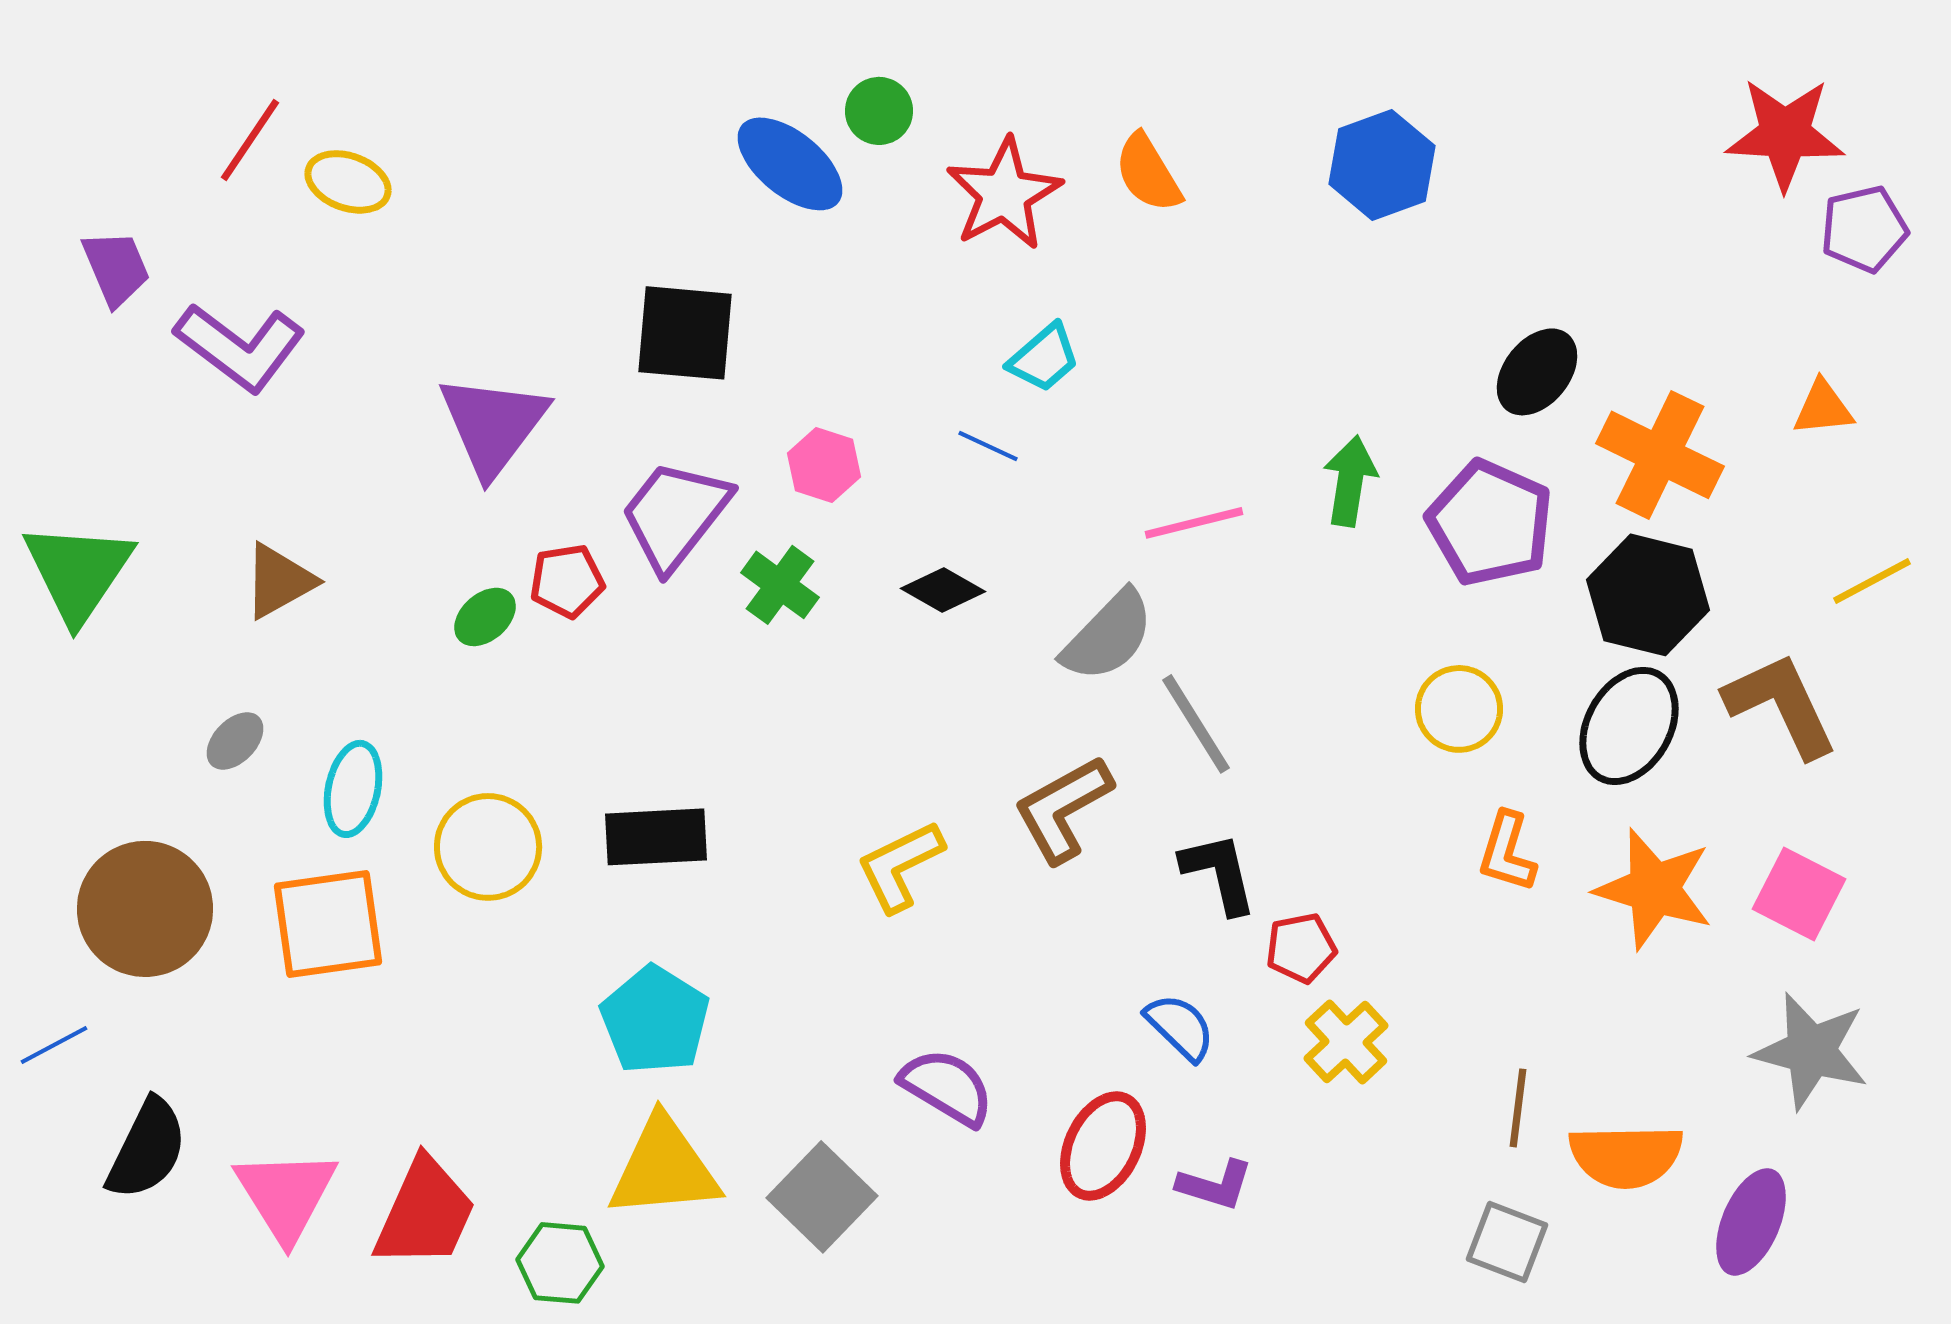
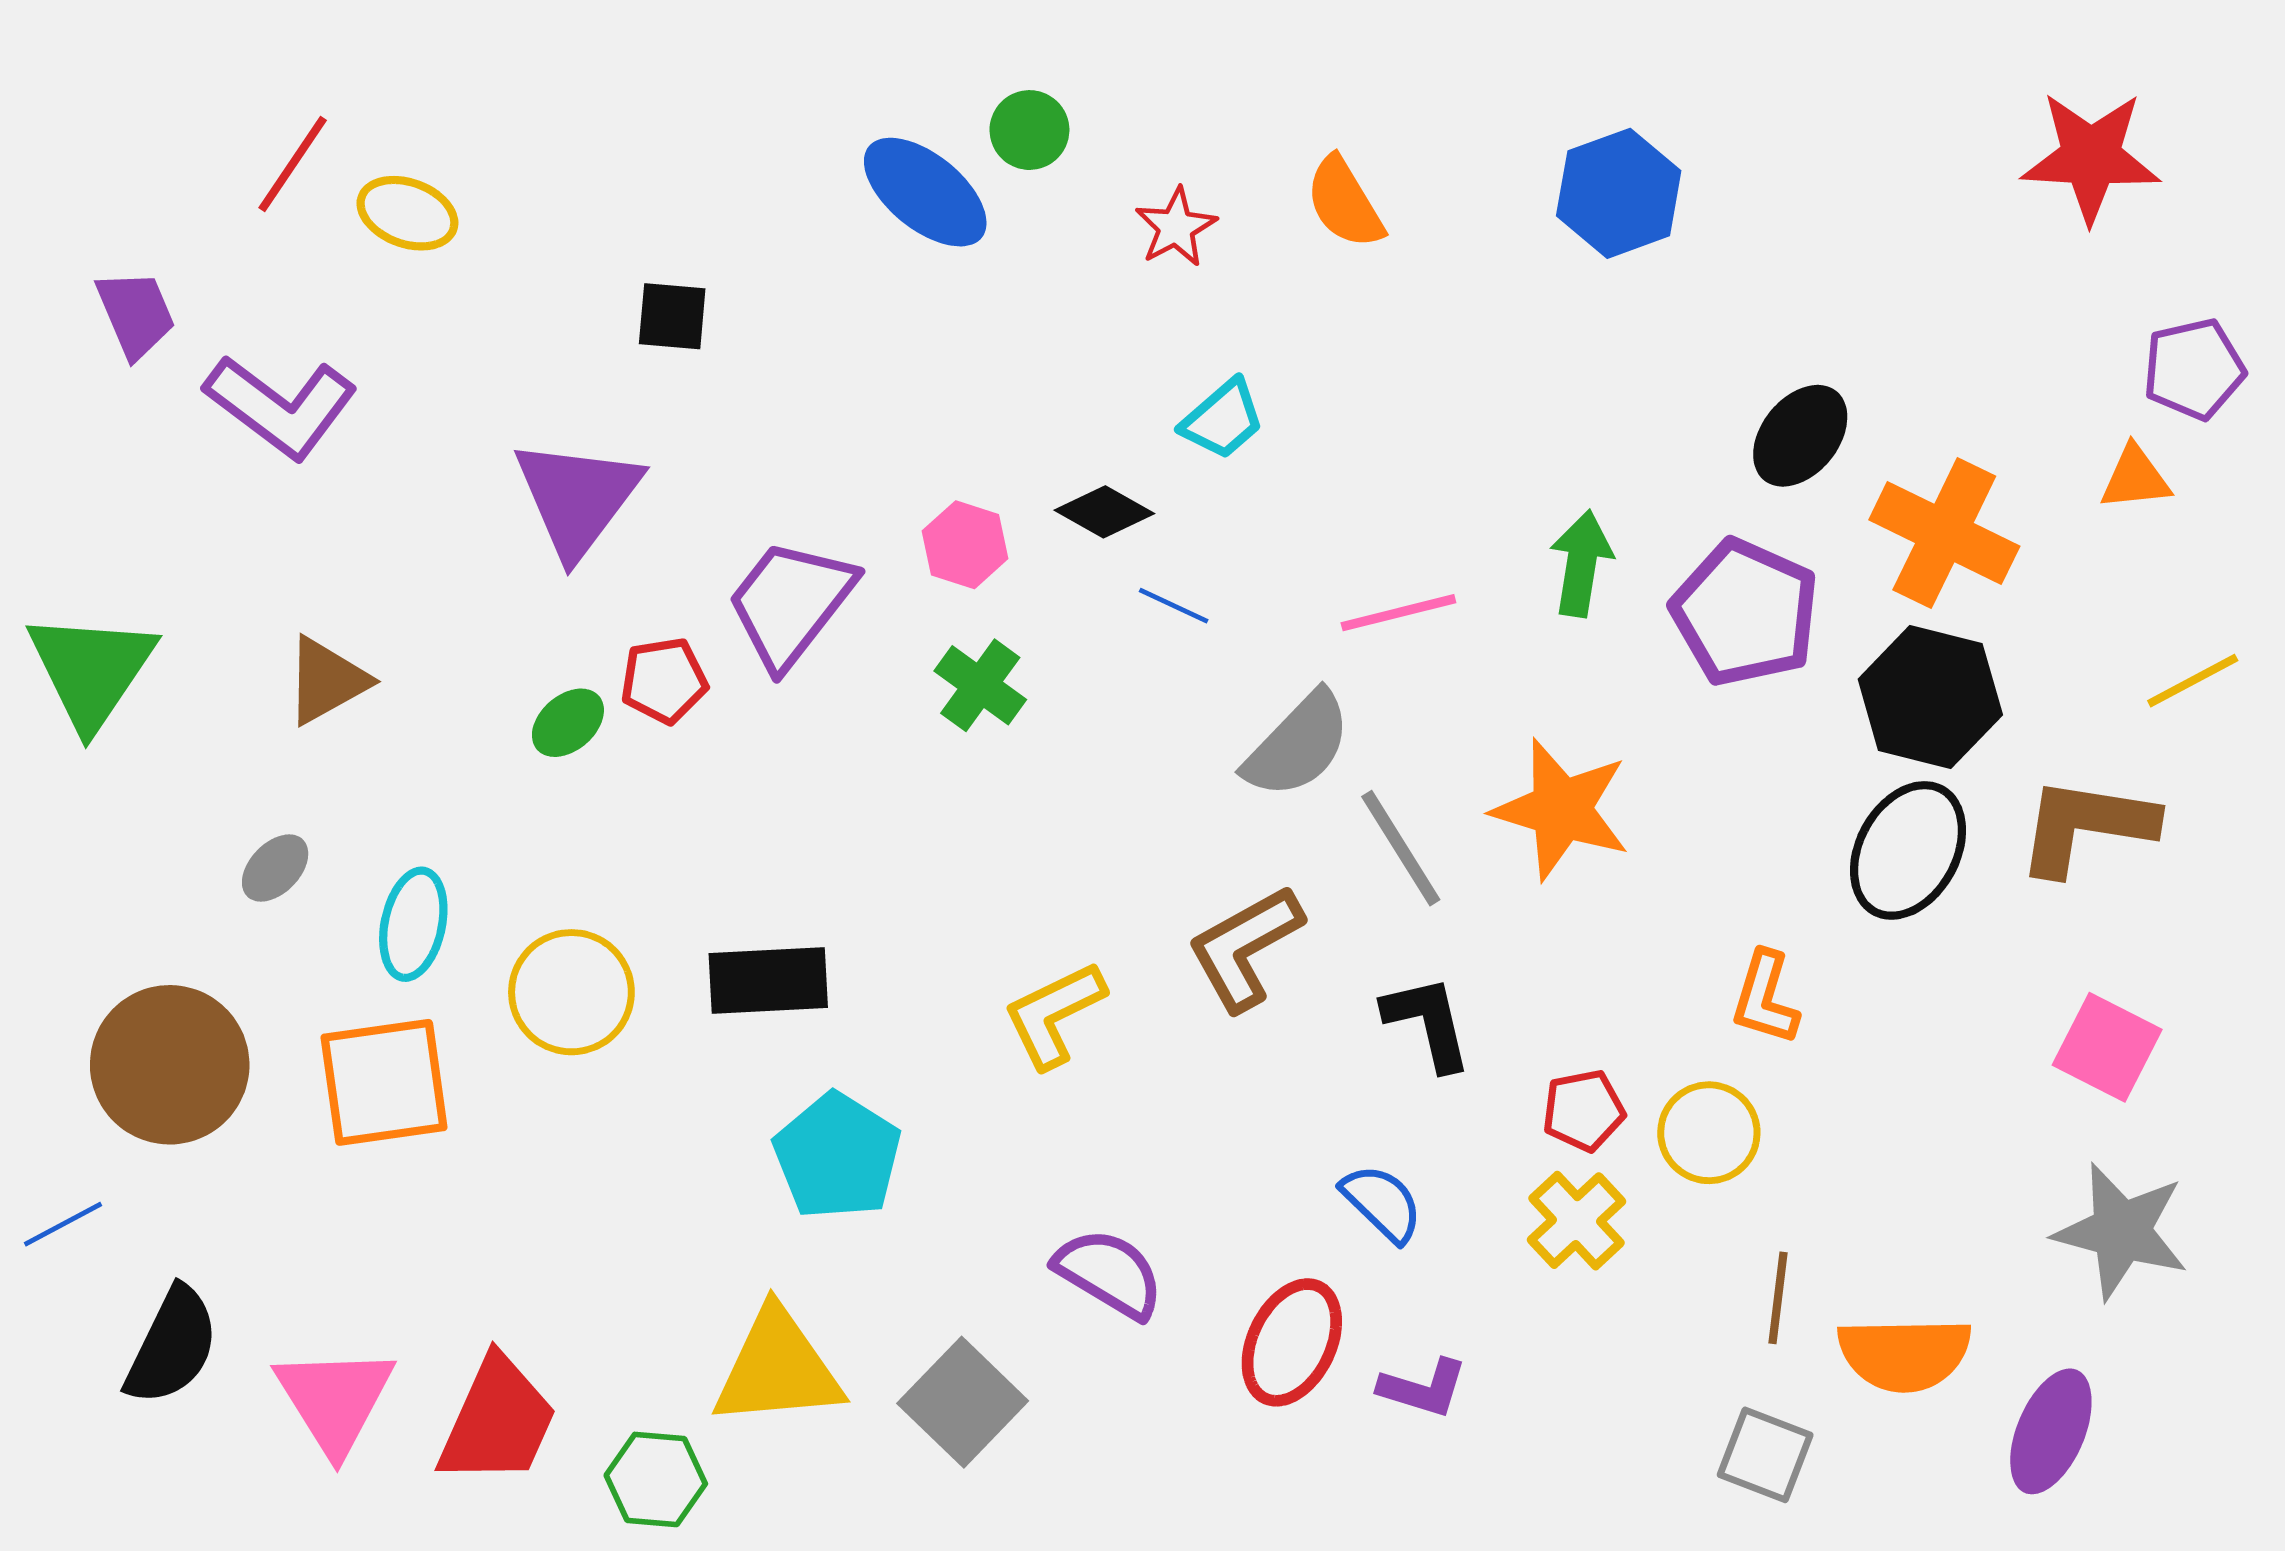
red star: (1004, 194) -> (1176, 227), size x0.6
purple pentagon: (1864, 229) -> (2194, 369), moved
black square: (685, 333) -> (672, 316), moved, size x0.6
blue line: (988, 446) -> (1174, 606), moved
green cross: (780, 585) -> (980, 685), moved
black diamond: (943, 590) -> (1104, 512), moved
brown L-shape: (1781, 705) -> (2086, 826), turned -56
yellow circle: (1459, 709) -> (1709, 1133), moved
orange star: (1654, 889) -> (1561, 809), moved
red pentagon: (1301, 948) -> (1584, 1110), moved
cyan pentagon: (655, 1020) -> (837, 1156), moved

